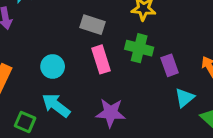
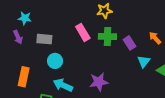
gray rectangle: (92, 25) -> (44, 39), moved
pink rectangle: (101, 59) -> (83, 32), moved

